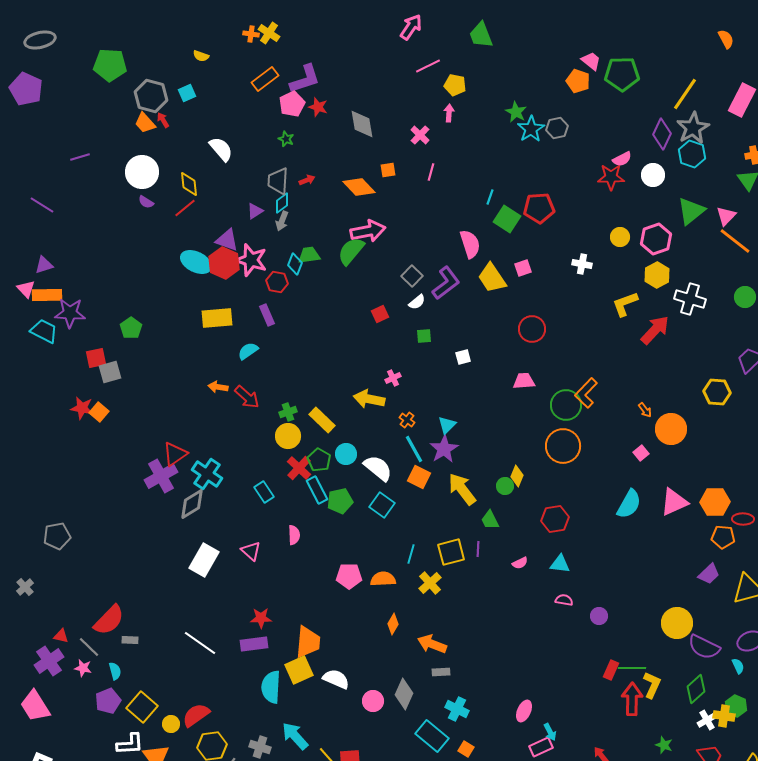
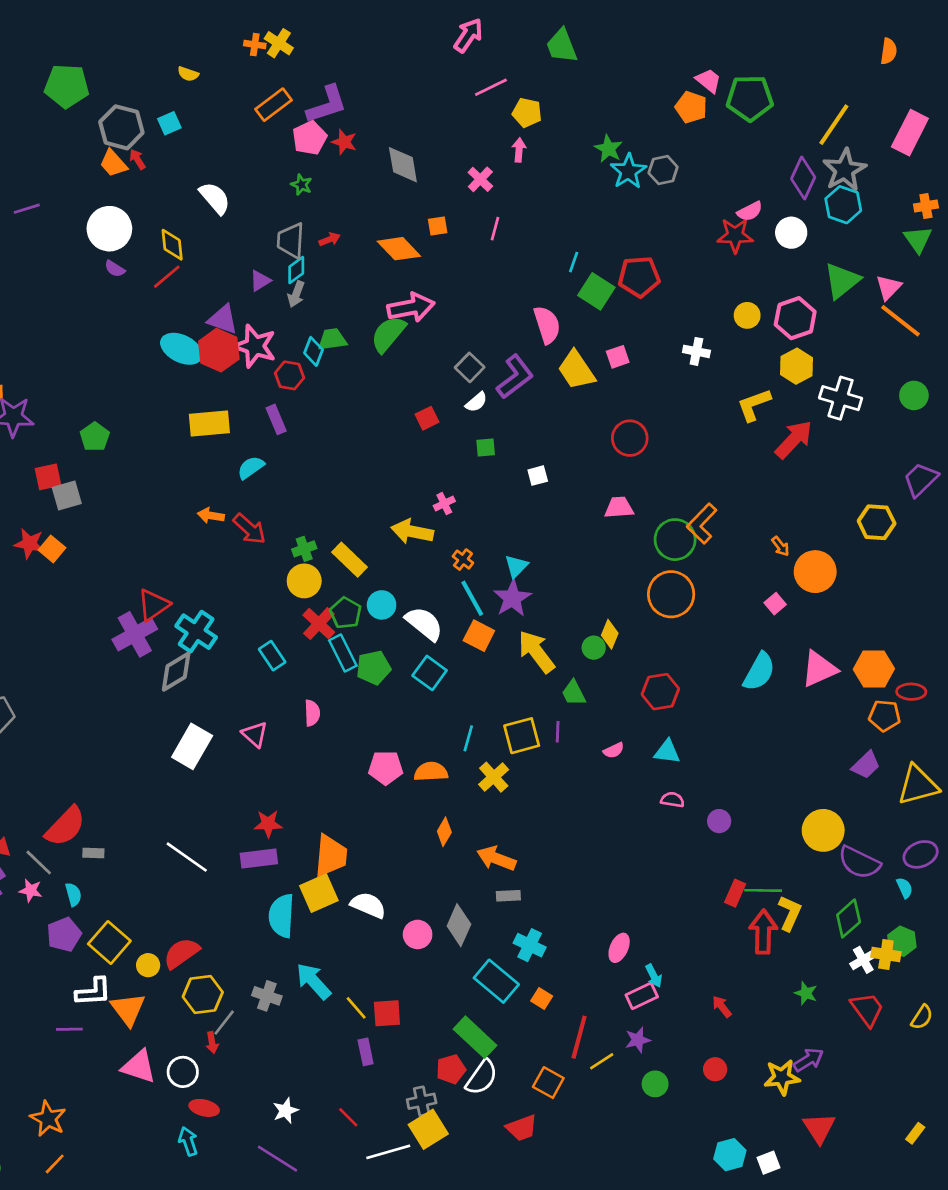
orange semicircle: (726, 39) -> (889, 51), turned 36

